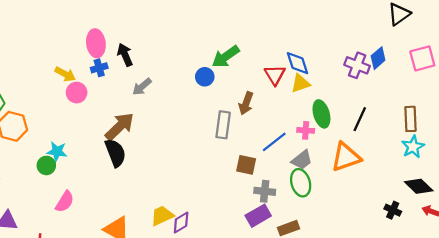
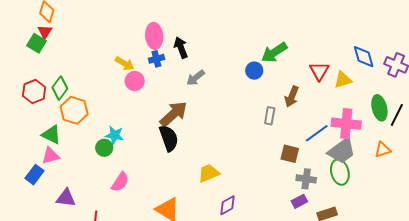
blue diamond: (297, 63) -> (364, 57), moved
green ellipse: (321, 114) -> (379, 108), moved
gray rectangle: (223, 125) -> (270, 116), size x0.7
pink cross: (306, 130) -> (346, 124), size x1.8
orange triangle: (346, 157) -> (383, 150), size x0.6
gray trapezoid: (302, 160) -> (342, 151), size x1.4
yellow trapezoid: (162, 216) -> (209, 173), moved
purple rectangle: (258, 216) -> (299, 201), size x0.7

